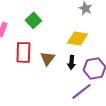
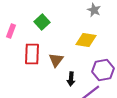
black arrow: (71, 62) -> (71, 79), moved

